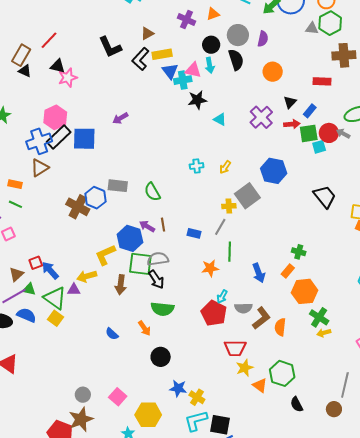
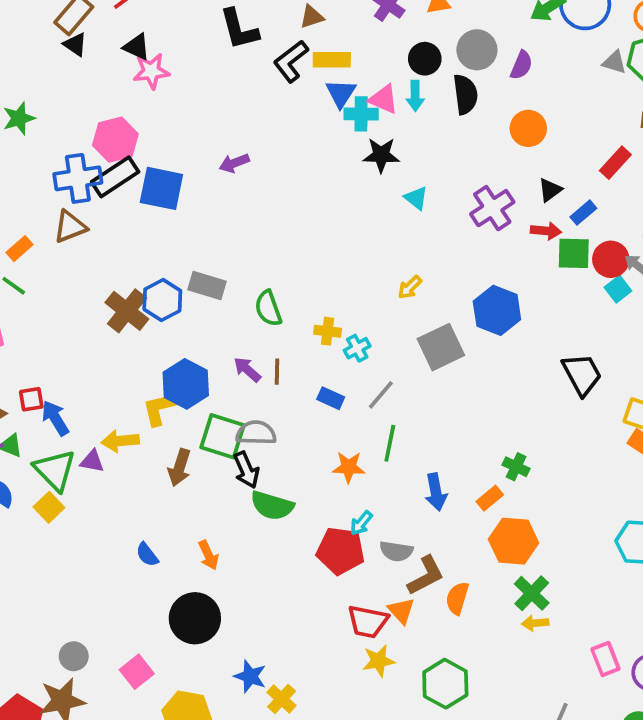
red rectangle: (322, 81) -> (615, 163), turned -60
cyan square: (319, 147) -> (618, 289), moved, turned -32
cyan cross: (197, 166) -> (357, 348), moved, turned -32
orange rectangle: (15, 184) -> (20, 249), turned -64
yellow cross: (229, 206) -> (328, 331), moved
blue hexagon: (130, 238) -> (186, 384), moved
green semicircle: (162, 309) -> (272, 506), moved
red pentagon: (214, 313) -> (341, 551), turned -30
black circle: (161, 357) -> (195, 618), moved, size x1.4
orange triangle: (260, 385) -> (401, 611), moved

